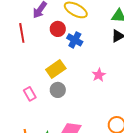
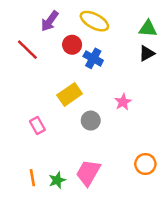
red line: (22, 33) -> (27, 50), turned -36
gray circle: (58, 90) -> (91, 121), moved

